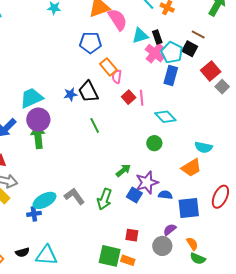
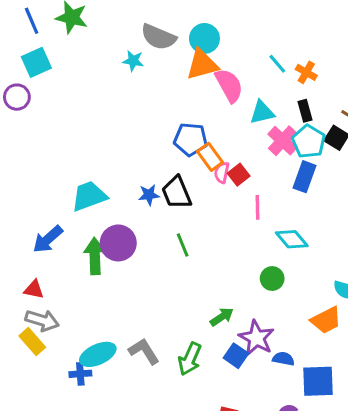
black rectangle: (157, 37) -> (305, 111), moved
blue pentagon: (90, 43) -> (191, 139), moved
red square: (129, 97) -> (239, 175), moved
purple circle: (38, 120) -> (118, 243), moved
purple star: (147, 182) -> (256, 338), turned -30

